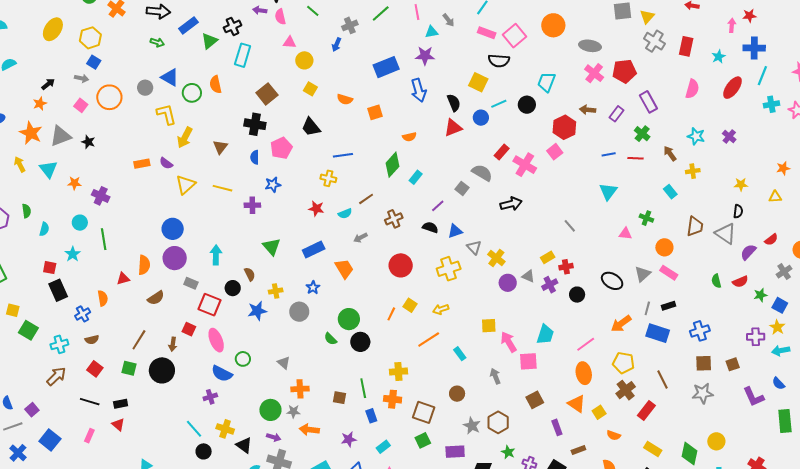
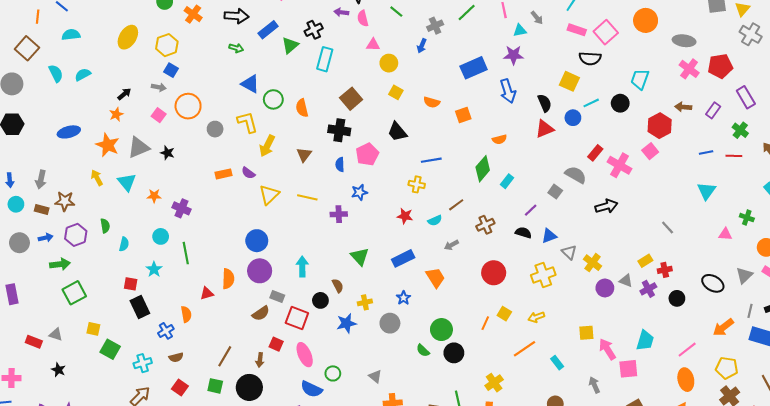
orange semicircle: (216, 84) -> (302, 108), moved
gray circle: (145, 88) -> (215, 129), moved
brown semicircle: (156, 298) -> (261, 313), moved
yellow cross: (398, 372) -> (494, 383), turned -30

